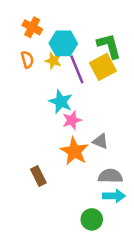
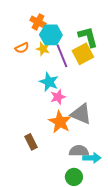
orange cross: (32, 27) -> (38, 22), moved
orange semicircle: (27, 59) -> (22, 48), turned 80
gray triangle: (100, 141) -> (81, 114), size x1.6
gray semicircle: (110, 176) -> (79, 151), moved

